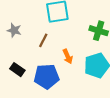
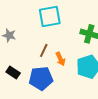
brown line: (43, 40) -> (44, 50), moved

